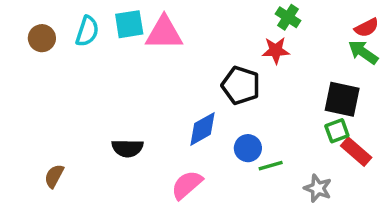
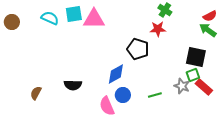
cyan semicircle: (87, 31) -> (50, 18), turned -84
brown circle: (42, 38) -> (12, 22), moved
blue circle: (248, 148) -> (123, 95), moved
brown semicircle: (54, 176) -> (36, 93), moved
pink semicircle: (187, 185) -> (107, 106), turned -72
gray star: (318, 188) -> (182, 86), moved

